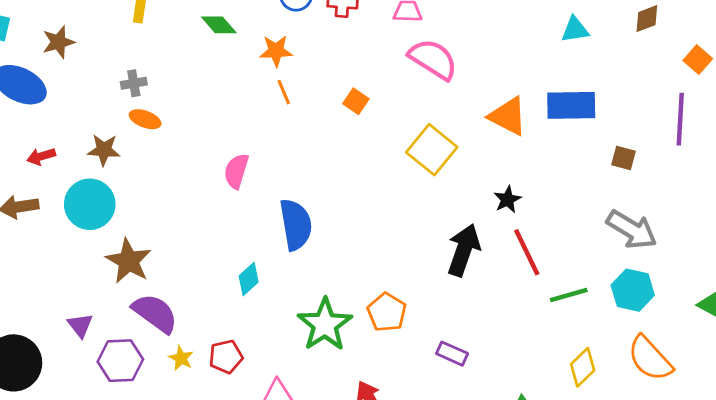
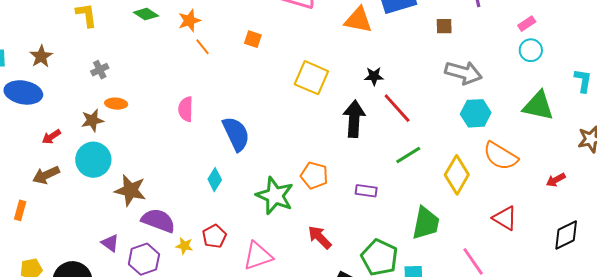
orange ellipse: (145, 119) -> (116, 104), moved
yellow square: (432, 150) -> (311, 78), moved
black star: (507, 199) -> (374, 76), turned -30
green line: (569, 295) -> (408, 155), moved
yellow diamond: (583, 367) -> (457, 175), size x1.4

